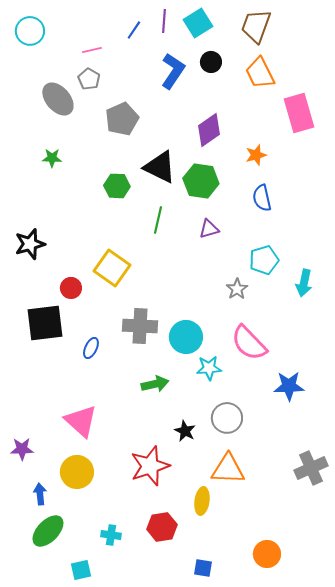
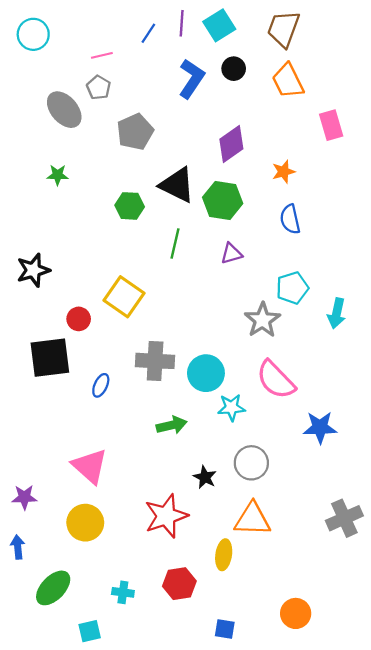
pink rectangle: (299, 113) -> (331, 125), size x0.7
gray star: (237, 289) -> (262, 320), size x1.5
blue arrow: (40, 494) -> (18, 547), moved

